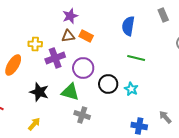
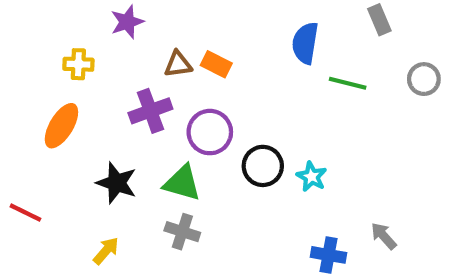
purple star: (70, 16) -> (127, 22), moved
yellow cross: (35, 44) -> (78, 64), moved
green line: (136, 58) -> (348, 83), moved
gray cross: (82, 115) -> (182, 232), moved

